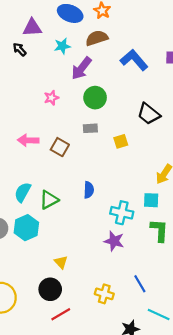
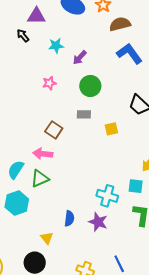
brown semicircle: (97, 38) -> (120, 24), moved
cyan star: (62, 46) -> (56, 46), moved
purple arrow: (81, 68) -> (80, 58), size x0.7
pink arrow: (28, 140) -> (43, 154), moved
blue semicircle: (89, 190) -> (69, 218), moved

